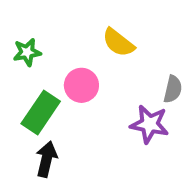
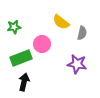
gray semicircle: (173, 89) -> (82, 33), moved
green rectangle: (41, 112) -> (21, 58), turned 35

